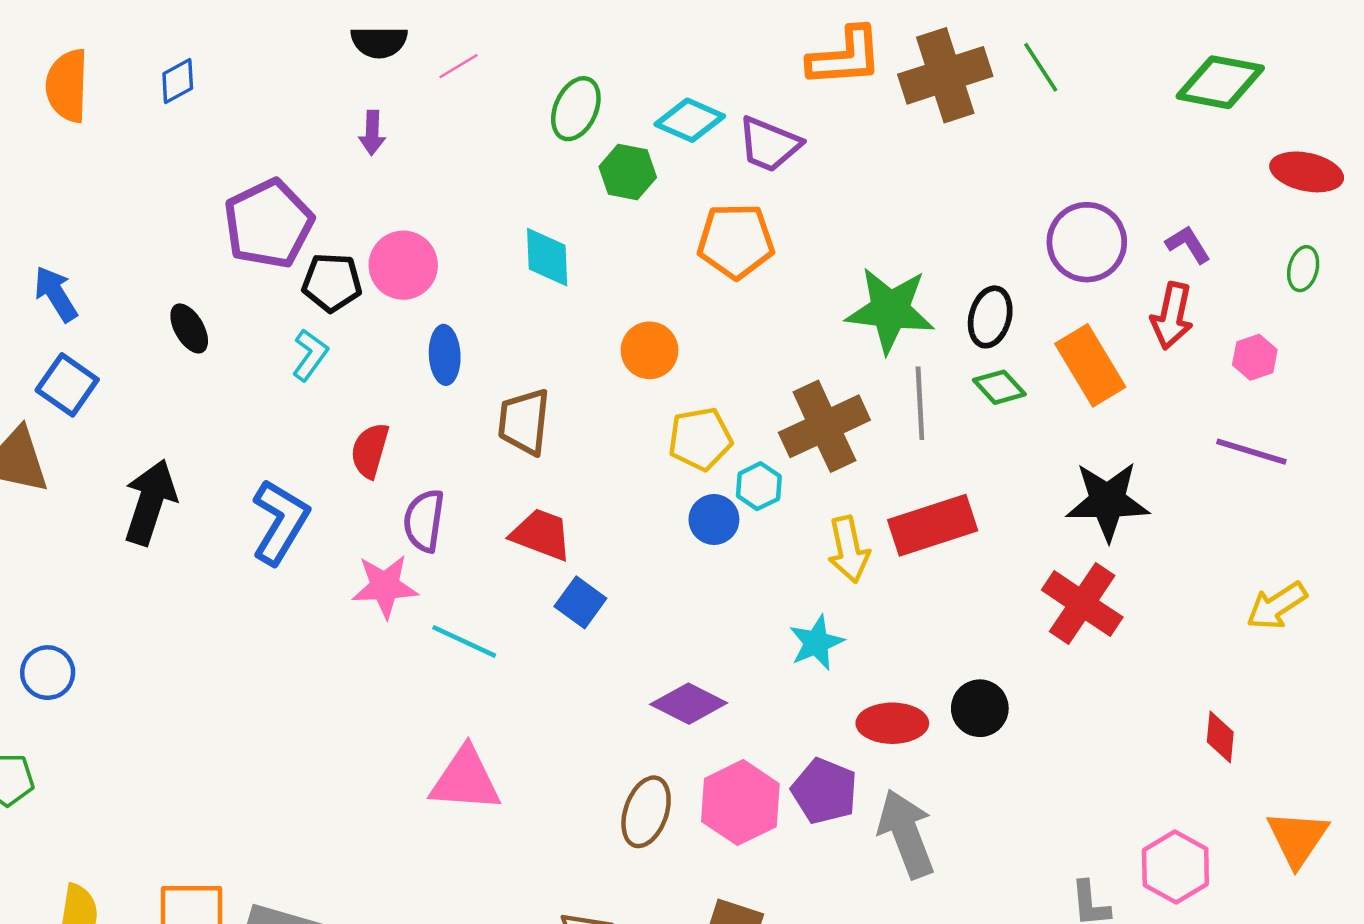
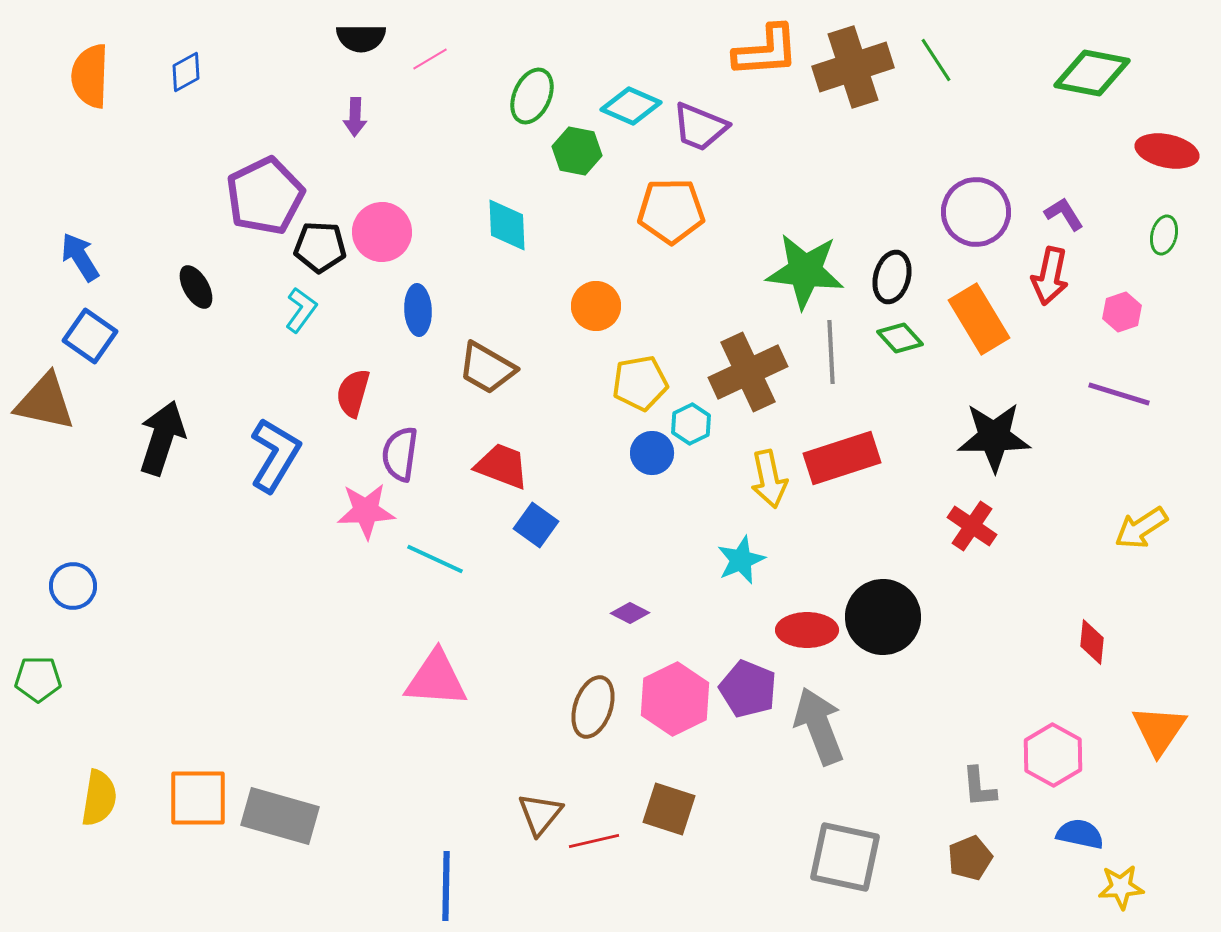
brown trapezoid: (524, 422) -> (487, 368), turned -66
red cross: (1082, 604) -> (972, 526), size x0.7
purple diamond: (689, 704) -> (630, 613), size x0.6
black circle: (980, 708) -> (883, 617), size x1.5

